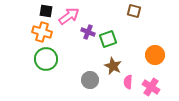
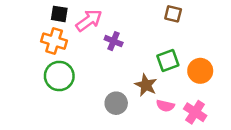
green square: (108, 39) -> (168, 60), moved
pink semicircle: (128, 82) -> (165, 106), turned -80

